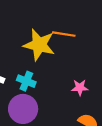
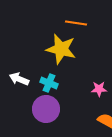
orange line: (64, 34) -> (76, 23), moved

